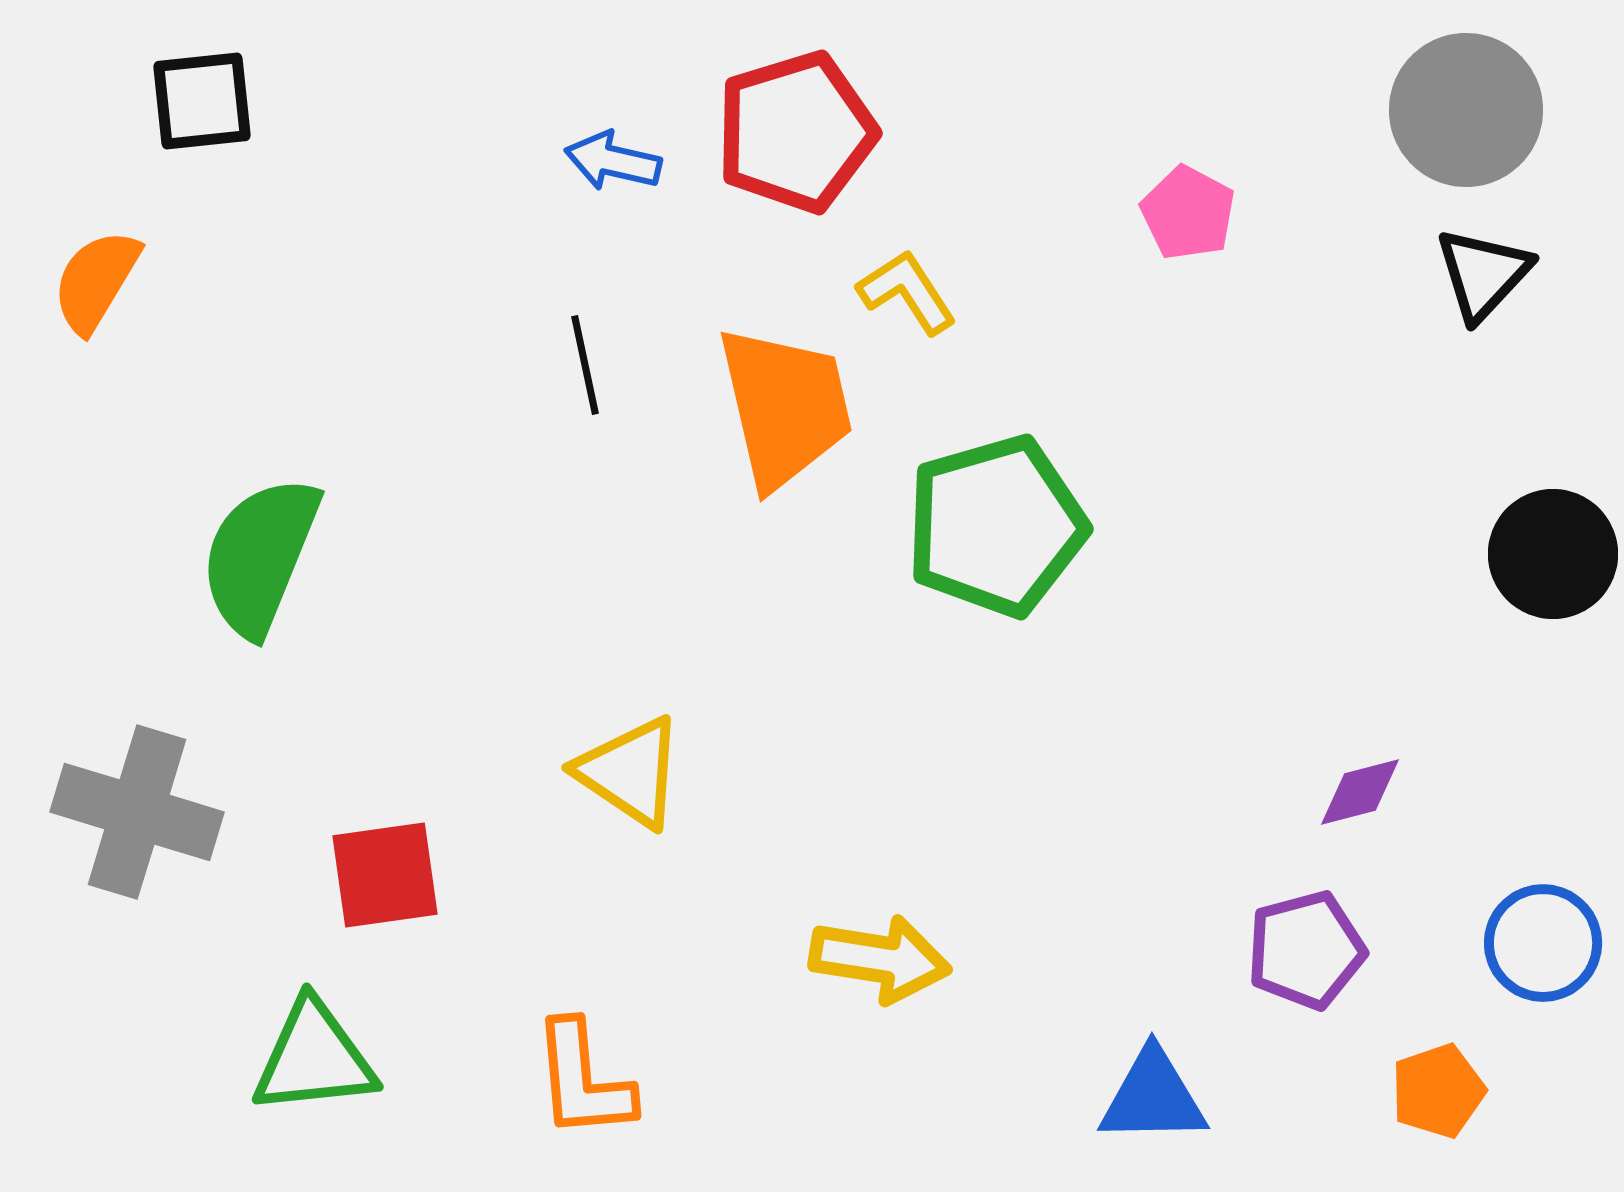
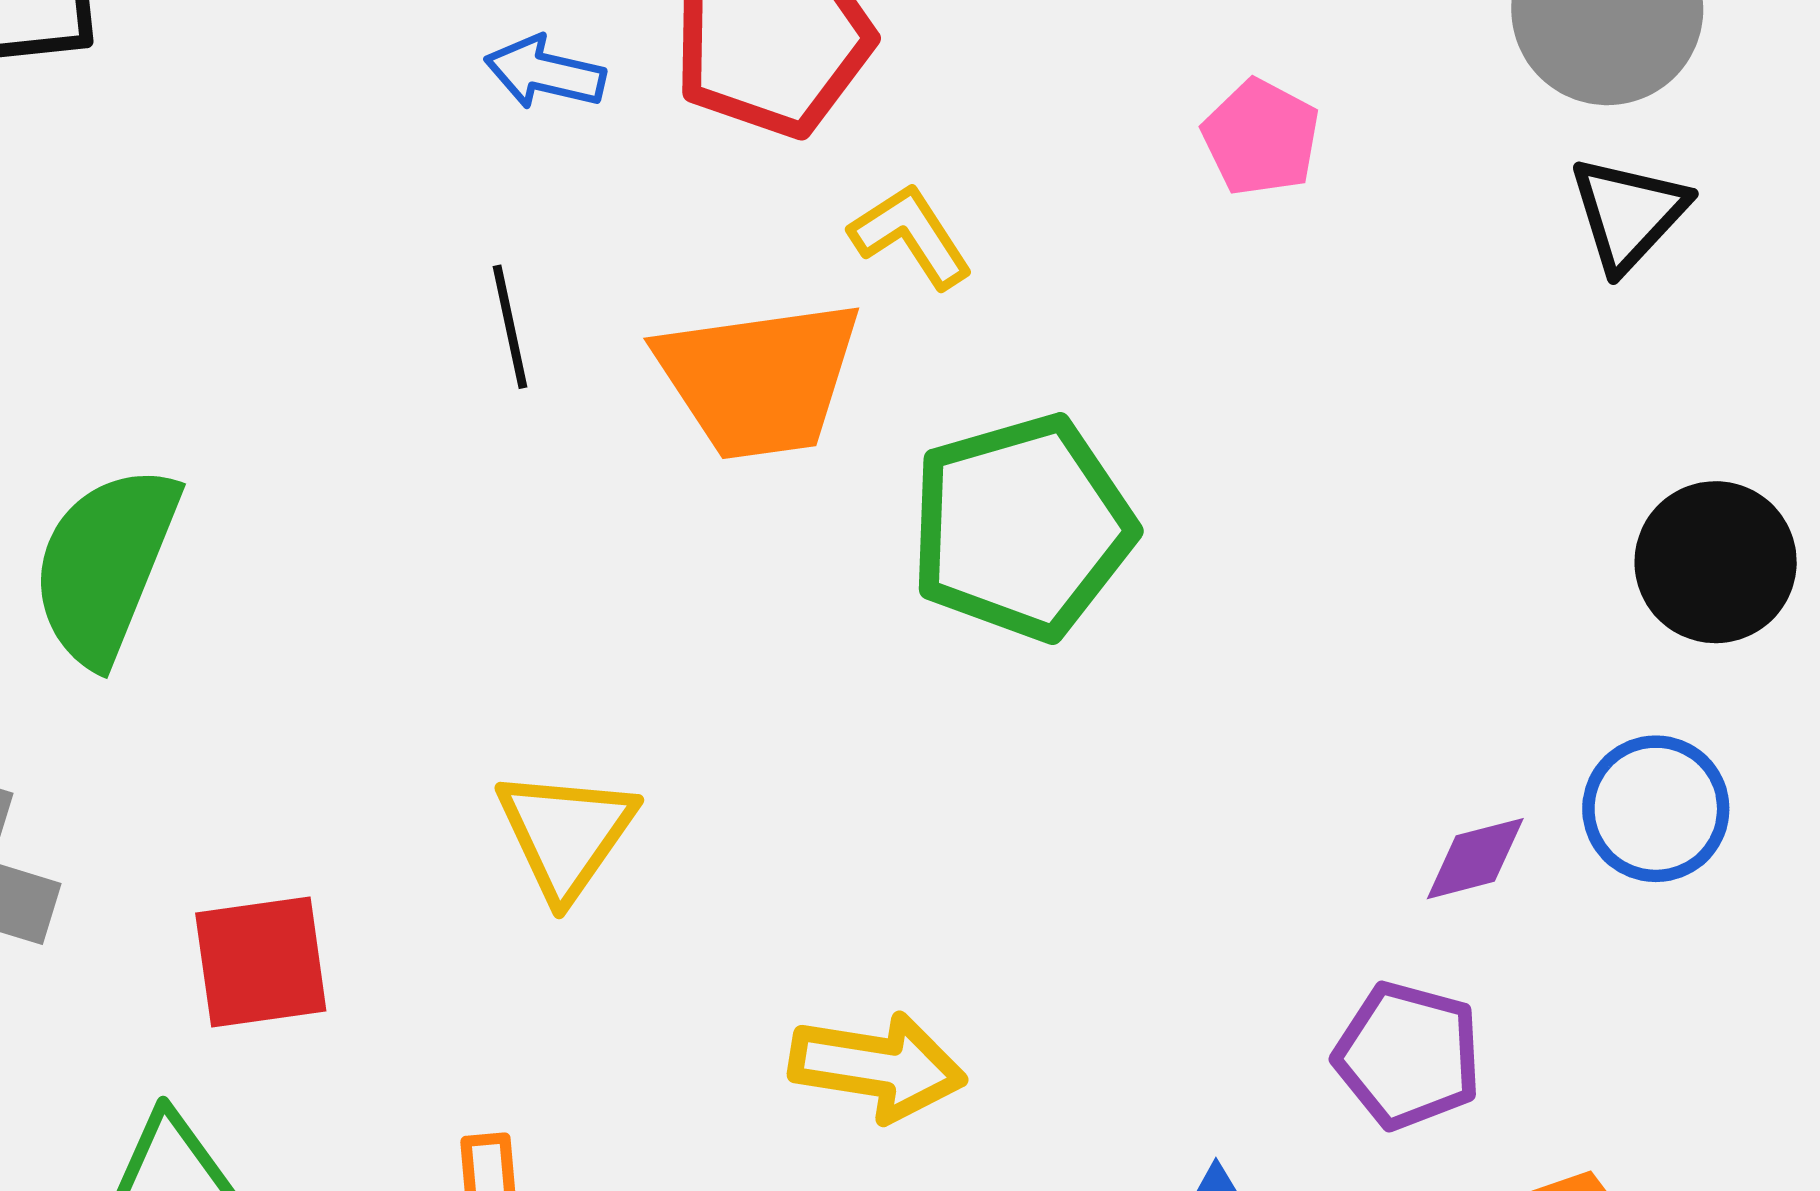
orange trapezoid: (785, 407) -> (759, 379), turned 95
yellow triangle: (630, 772) -> (566, 834), turned 31
blue circle: (1543, 943) -> (1656, 809), moved
purple pentagon: (1306, 950) -> (1408, 1055), turned 30

